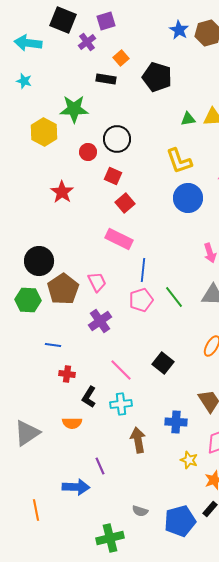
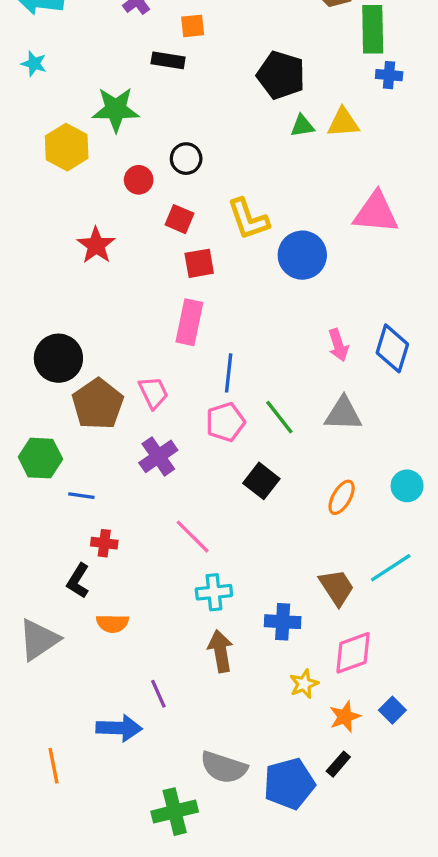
orange square: (121, 58) -> (193, 26), turned 35
black pentagon: (157, 77) -> (281, 75), moved
black circle: (117, 139) -> (186, 159), size x0.7
yellow L-shape: (179, 161) -> (248, 219), moved
red square: (125, 203) -> (199, 263), turned 30
pink rectangle: (119, 239) -> (189, 322), turned 76
green hexagon: (28, 300) -> (40, 458), moved
black square: (163, 363) -> (261, 481), moved
black L-shape: (89, 397) -> (78, 581), moved
cyan cross: (121, 404) -> (214, 592), moved
yellow star: (189, 460) -> (304, 684), turned 30
gray semicircle: (140, 511) -> (224, 767), size x1.8

